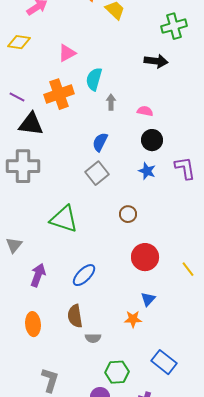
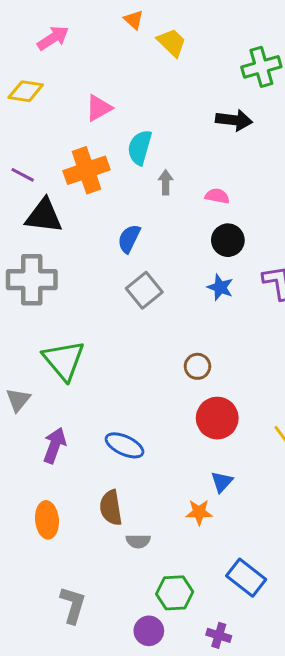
blue semicircle: (100, 142) -> (129, 239), moved
brown circle: (128, 214) -> (197, 366), moved
green triangle: (64, 219) -> (64, 360), moved, turned 32
blue ellipse: (84, 275) -> (125, 445), turned 70

